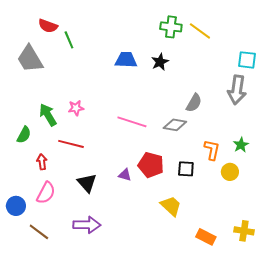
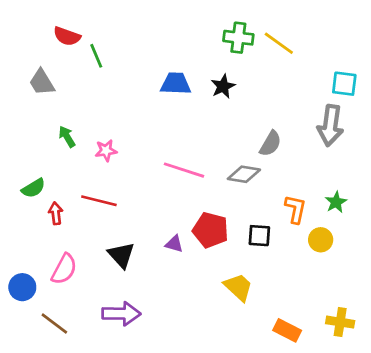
gray trapezoid: (30, 59) -> (42, 82), size x0.7
green arrow: (48, 115) -> (67, 137), moved, size x0.7
green semicircle: (24, 135) -> (33, 188), turned 30
red arrow: (42, 162) -> (56, 213), moved

